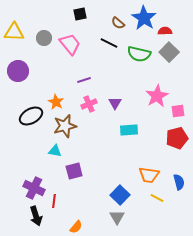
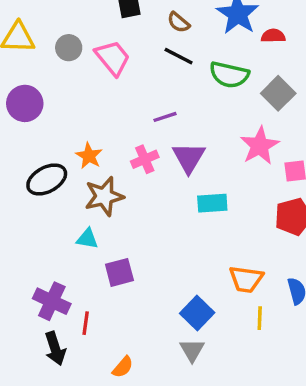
brown semicircle: (118, 23) -> (179, 22), moved
gray square: (169, 52) -> (278, 93), moved
purple line: (84, 80) -> (165, 117), moved
purple triangle: (115, 103) -> (189, 158), size x1.5
yellow line: (157, 198) -> (260, 318), turned 64

